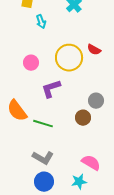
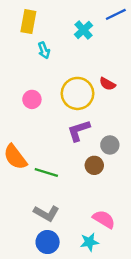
purple L-shape: (51, 89) -> (79, 131), moved

